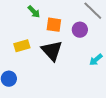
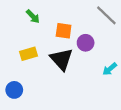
green arrow: (34, 12) -> (33, 16), moved
purple circle: (80, 30) -> (86, 43), moved

